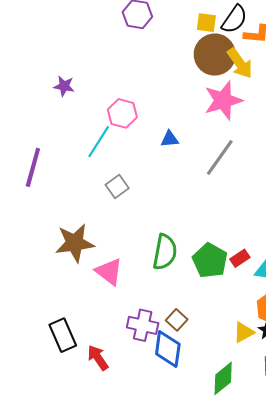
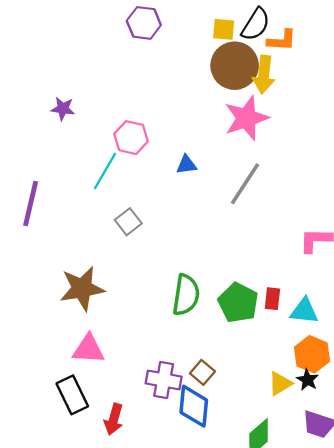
yellow arrow: (240, 63) -> (264, 75), turned 44
red rectangle: (240, 258) -> (272, 299), turned -48
pink triangle: (109, 272) -> (88, 349), moved, turned -32
red arrow: (98, 358) -> (114, 419), turned -128

